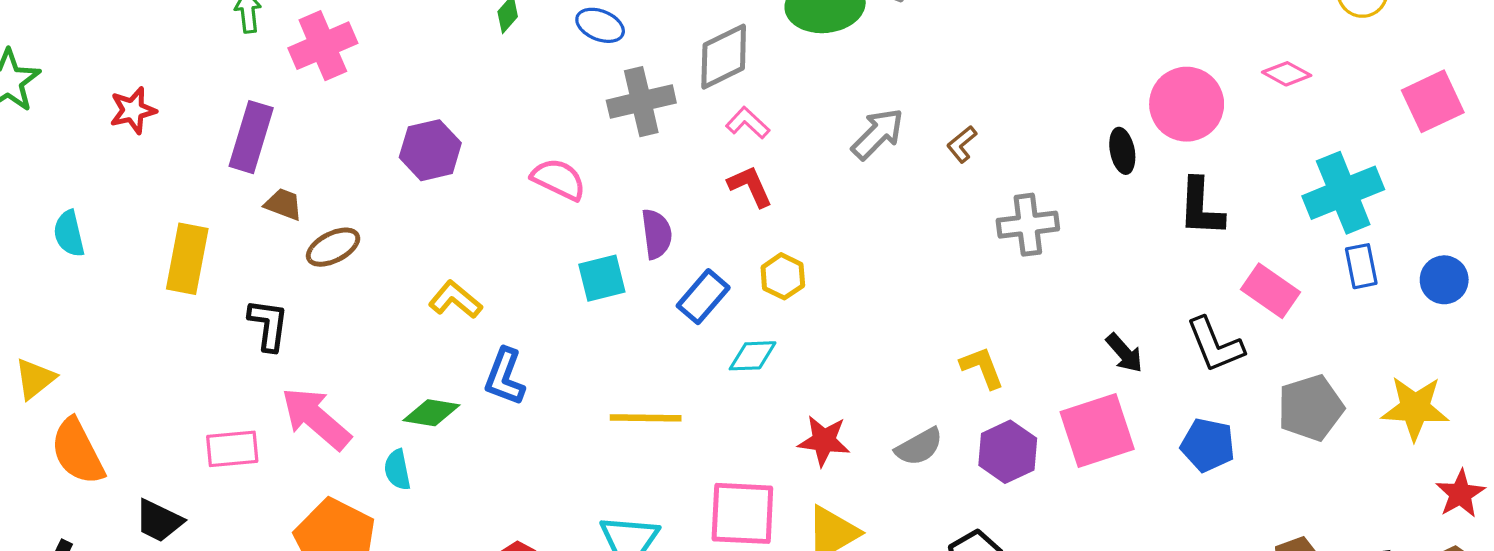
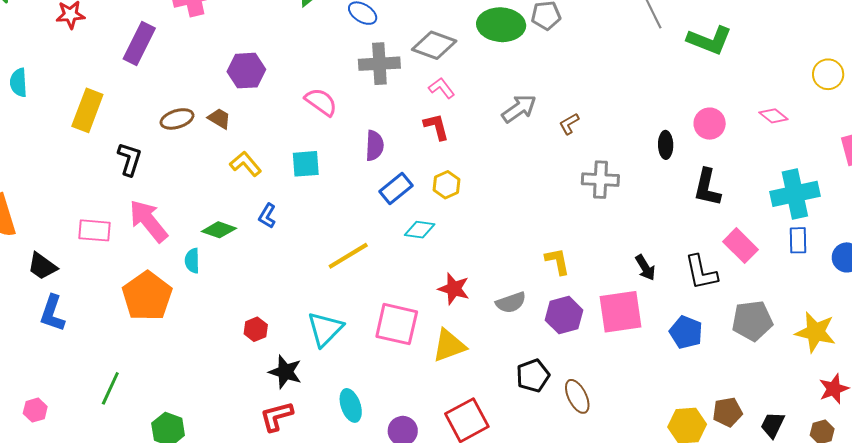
gray diamond: (724, 57) -> (434, 45), turned 36
pink circle: (1187, 104) -> (710, 124), size x0.7
brown trapezoid: (283, 204) -> (219, 118), moved
cyan square: (602, 278) -> (306, 164), moved
blue L-shape: (505, 377) -> (267, 216), size x0.7
yellow line: (646, 418) -> (348, 256), turned -42

